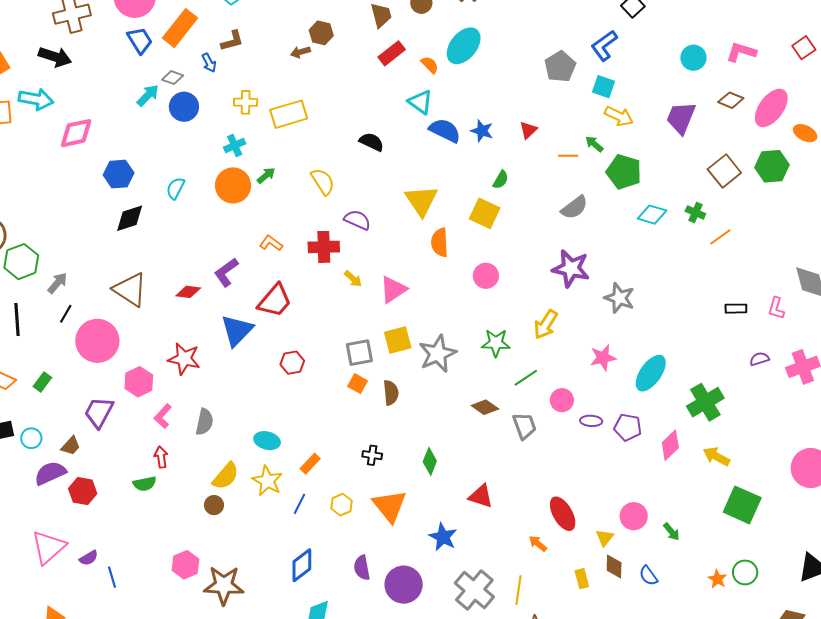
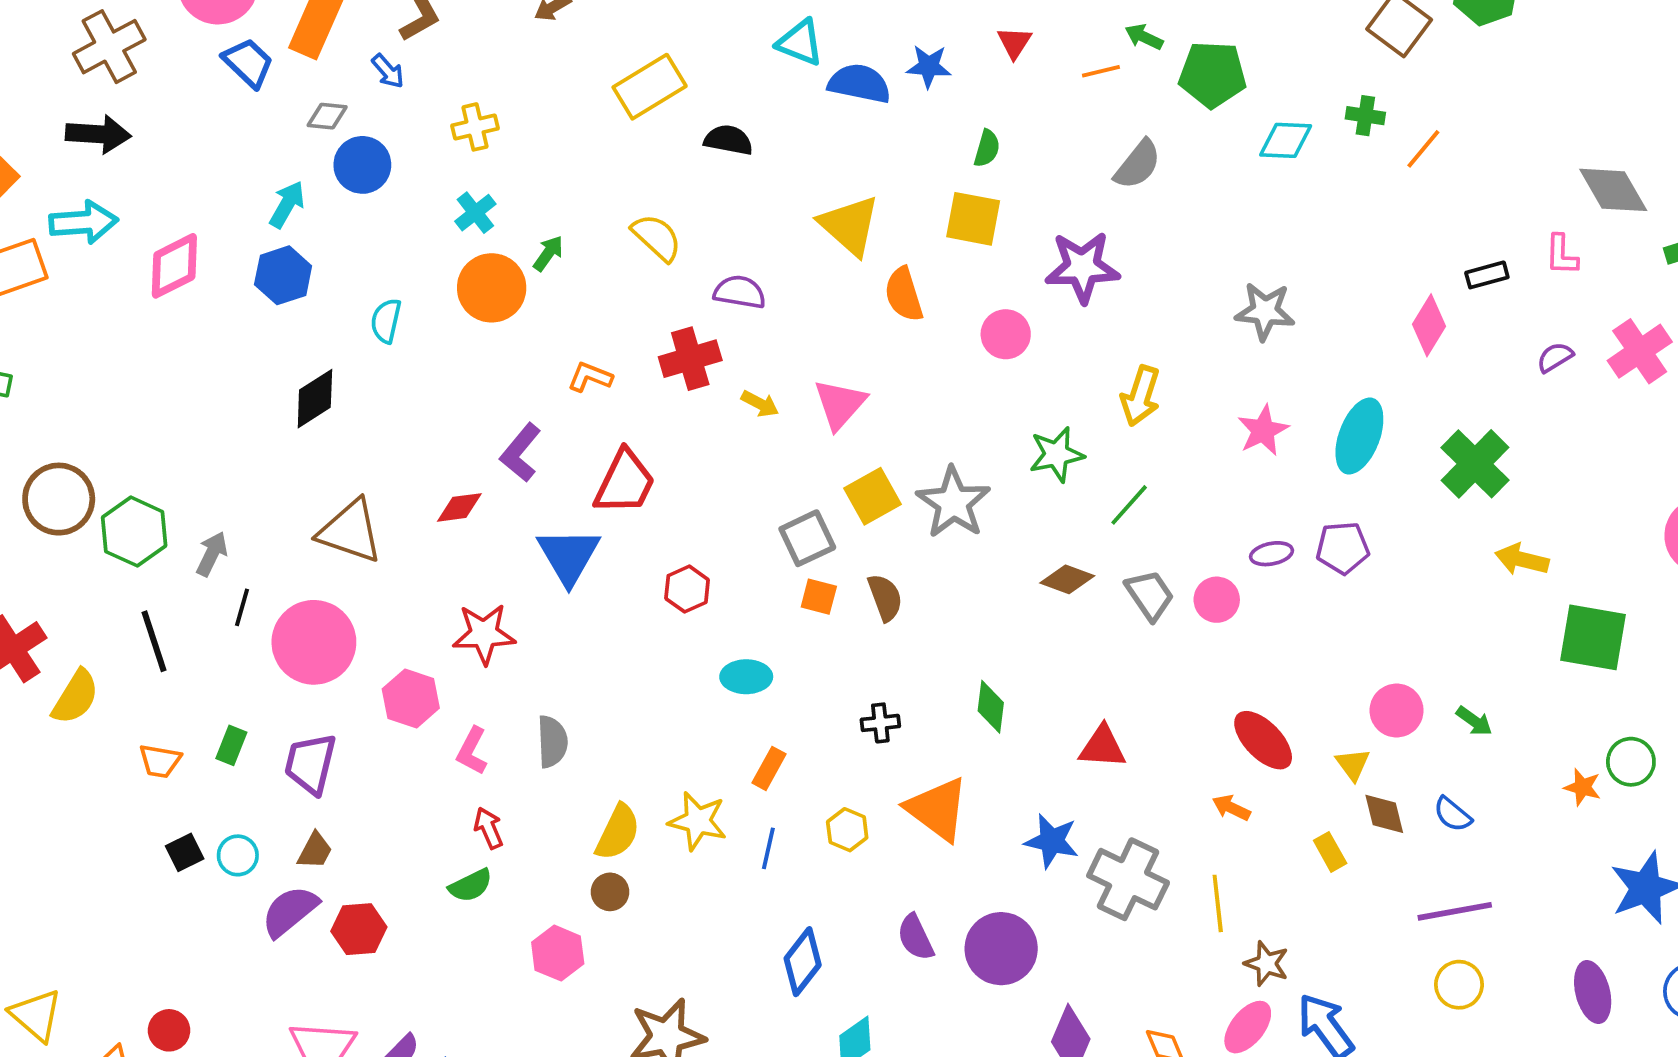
cyan arrow: (148, 95) -> (287, 205), moved
yellow rectangle: (289, 114) -> (650, 87), moved
blue hexagon: (119, 174) -> (283, 275), moved
purple star: (571, 268) -> (1082, 267), moved
pink circle: (562, 400) -> (1217, 600), moved
purple trapezoid: (99, 412) -> (310, 764), moved
cyan ellipse: (267, 441) -> (746, 677), moved
pink diamond: (670, 445) -> (1429, 325), moved
pink hexagon: (185, 565) -> (558, 953), moved
gray cross: (474, 590) -> (1128, 879), moved

